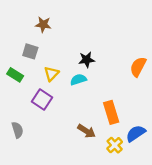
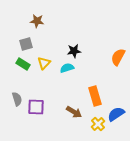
gray square: (30, 51) -> (26, 44), turned -32
green rectangle: (15, 75) -> (23, 64), moved
purple square: (42, 99) -> (36, 107), moved, turned -30
gray semicircle: (17, 130) -> (17, 99), moved

